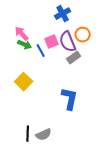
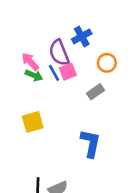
purple semicircle: (68, 42) -> (59, 53), moved
blue line: (41, 51) -> (54, 73), moved
yellow square: (24, 82) -> (33, 122), turned 30

